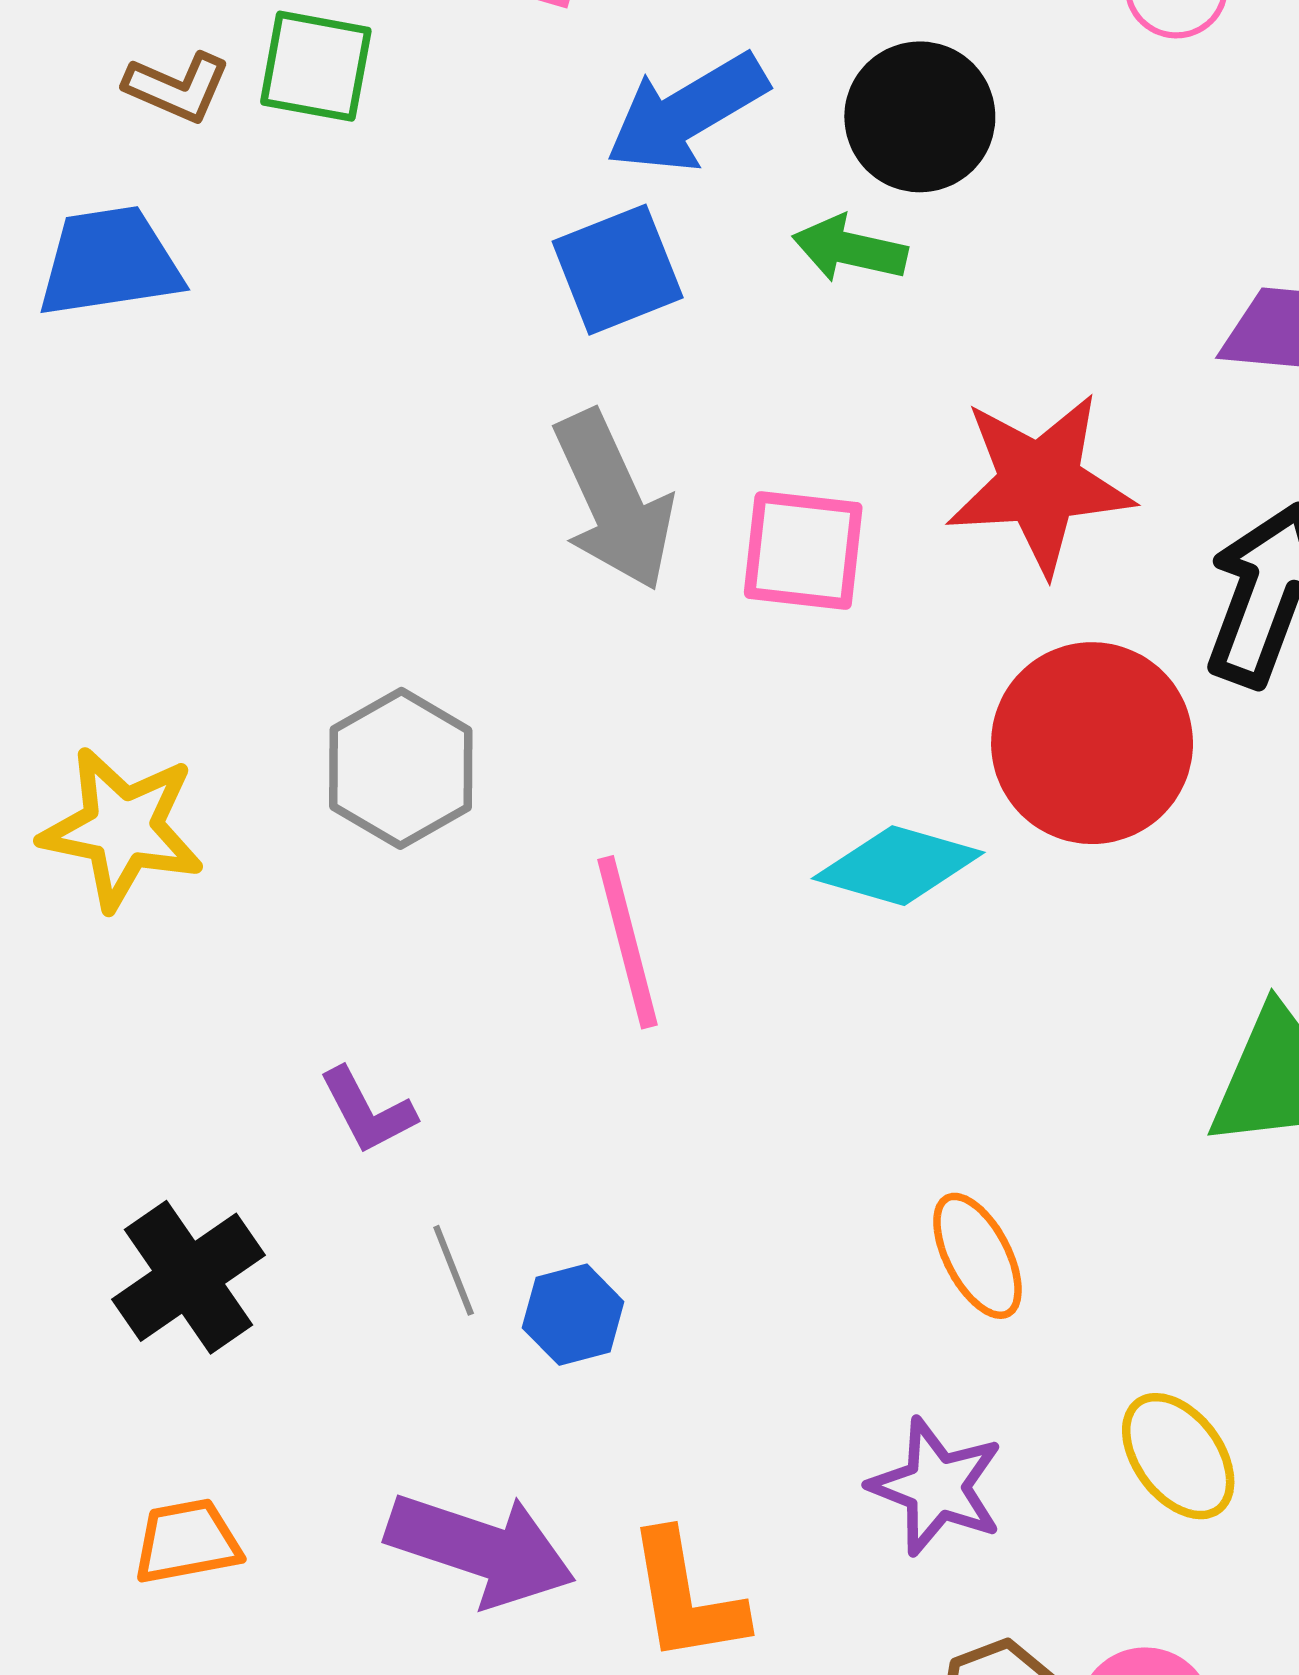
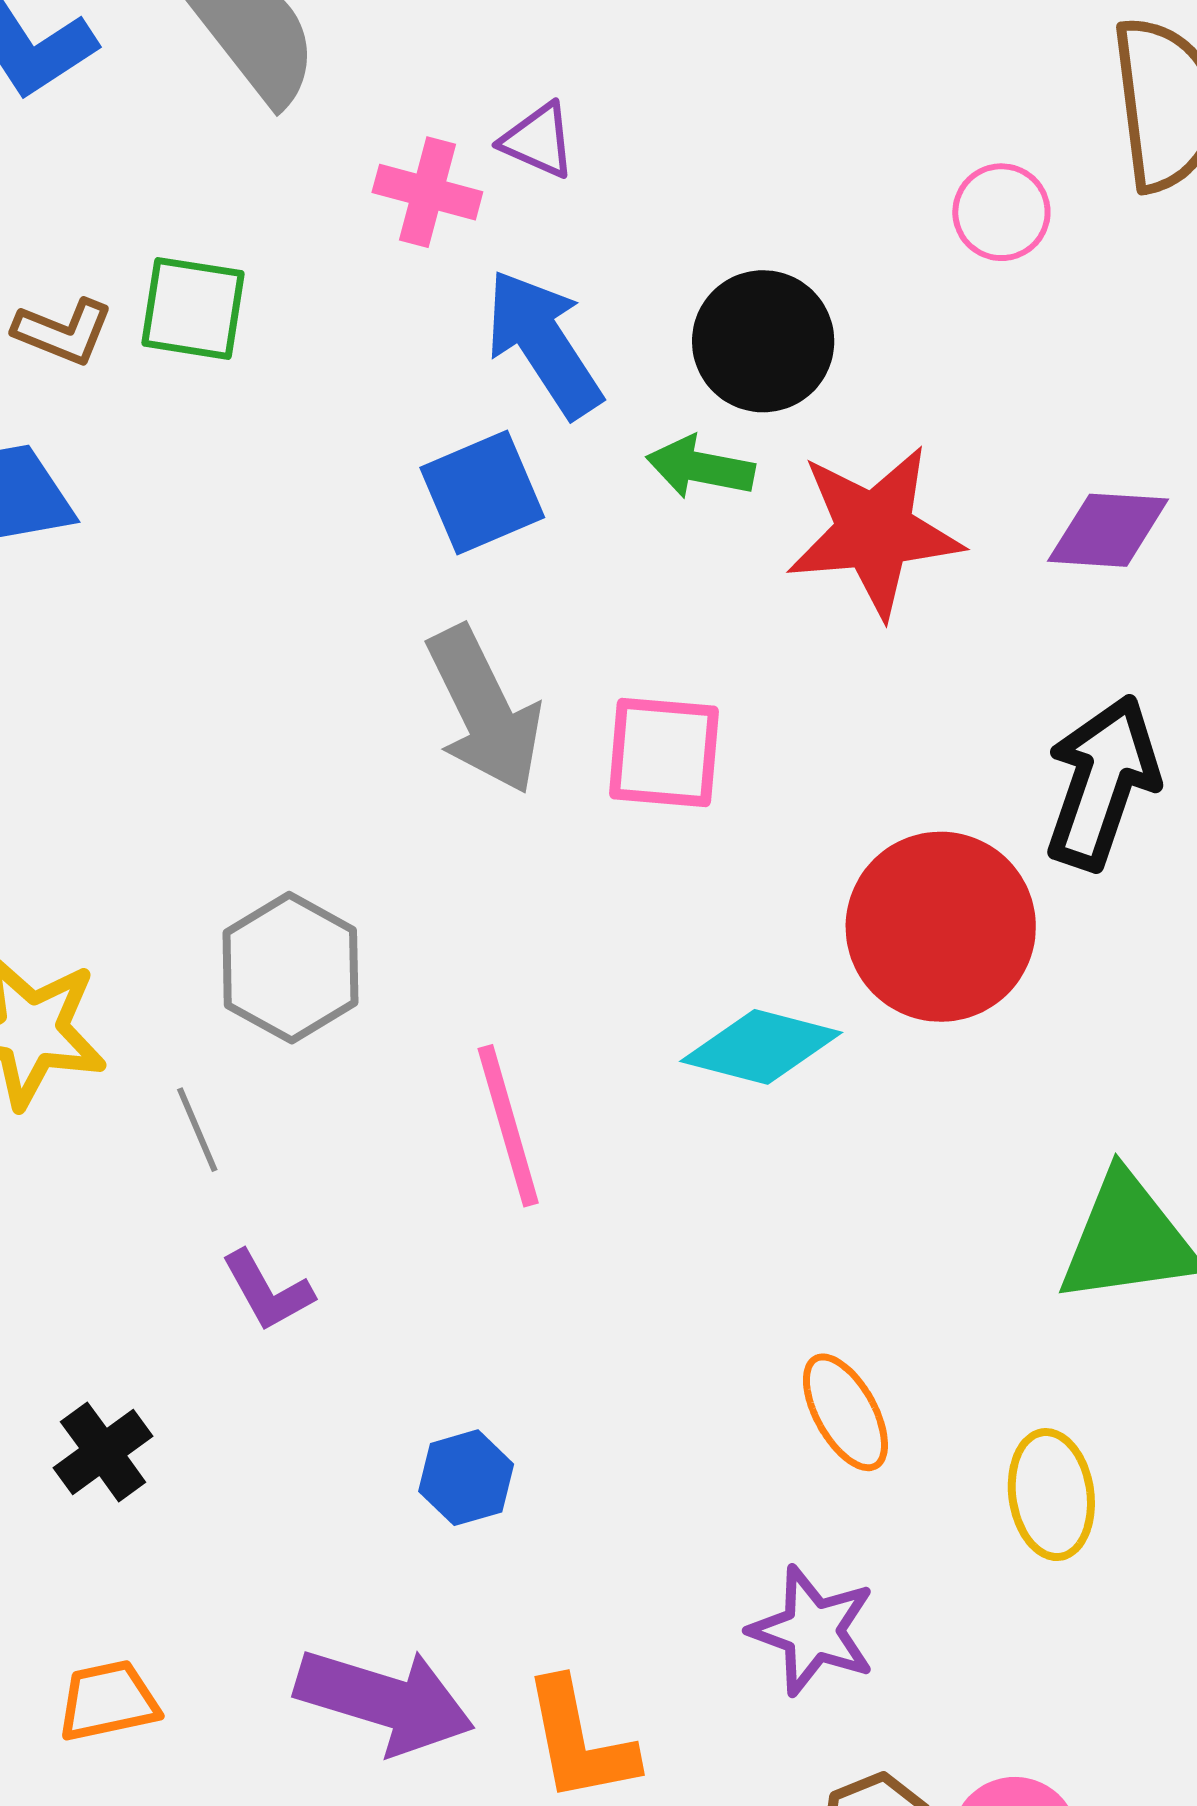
blue arrow: (687, 113) -> (543, 343), turned 89
red star: (1040, 483) -> (874, 531), moved
gray line: (454, 1270) -> (197, 1130), moved
black cross: (189, 1277) -> (103, 1452), size x0.7
yellow ellipse: (1178, 1456) -> (1051, 1495), moved, turned 30

